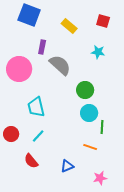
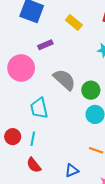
purple rectangle: (42, 47) -> (45, 45), turned 56
gray semicircle: (60, 65) -> (64, 80), moved
cyan line: (38, 136) -> (33, 139), moved, turned -32

